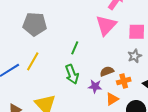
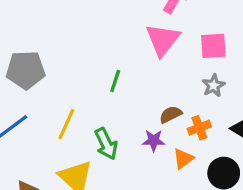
gray pentagon: (35, 24) -> (26, 70), moved
yellow line: (33, 61) -> (66, 124), moved
green arrow: (72, 74) -> (106, 144), moved

